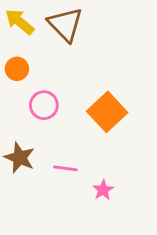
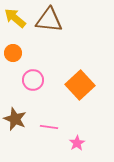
brown triangle: (65, 24) -> (49, 20), turned -40

